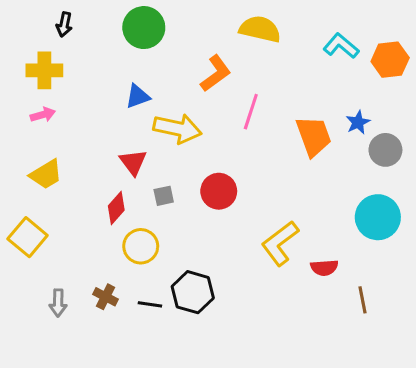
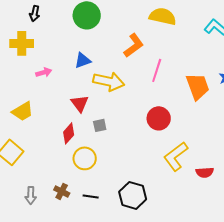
pink arrow: (43, 115) -> (44, 72), moved
red circle: (219, 191) -> (159, 118), moved
black hexagon: (193, 292) -> (133, 195), moved

